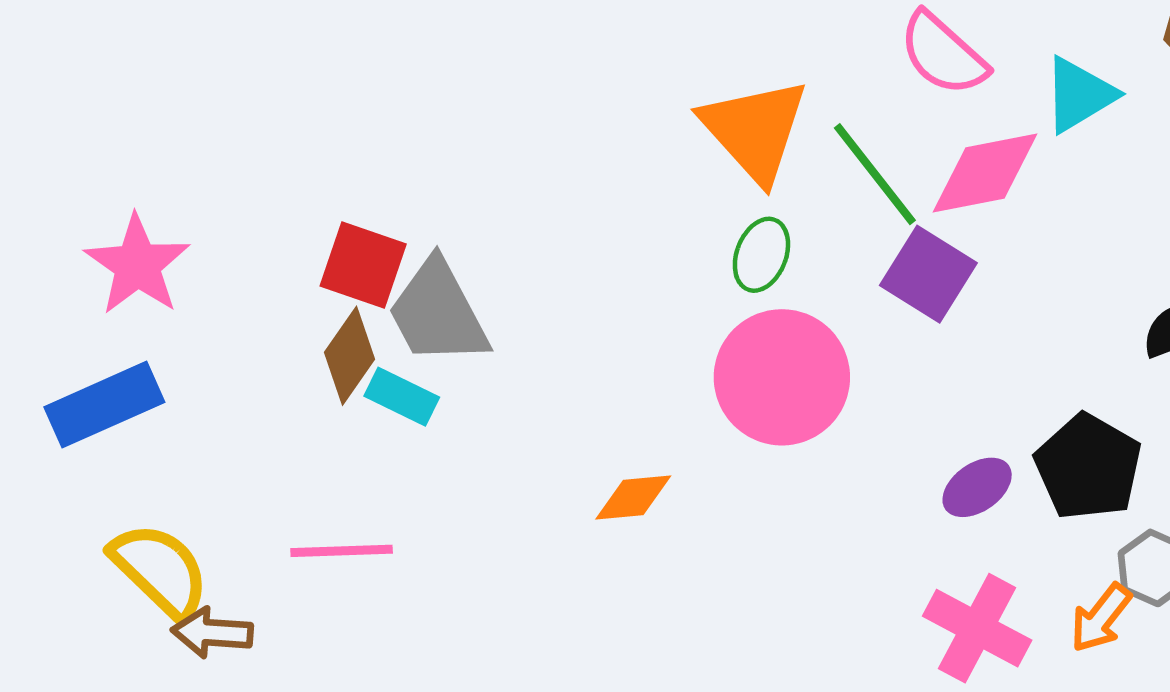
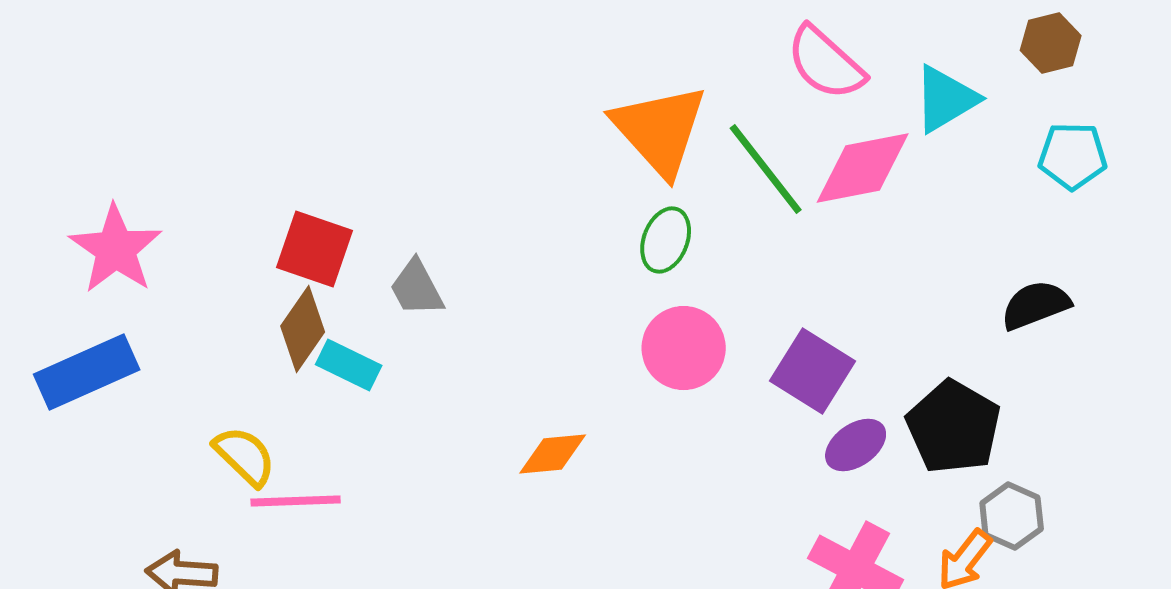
purple square: (928, 274) -> (813, 371), moved
gray trapezoid: (438, 313) -> (417, 288), moved, size x0.6
pink circle: (782, 377) -> (684, 348), size x0.7
yellow semicircle: (160, 570) -> (245, 456), moved, size x0.7

